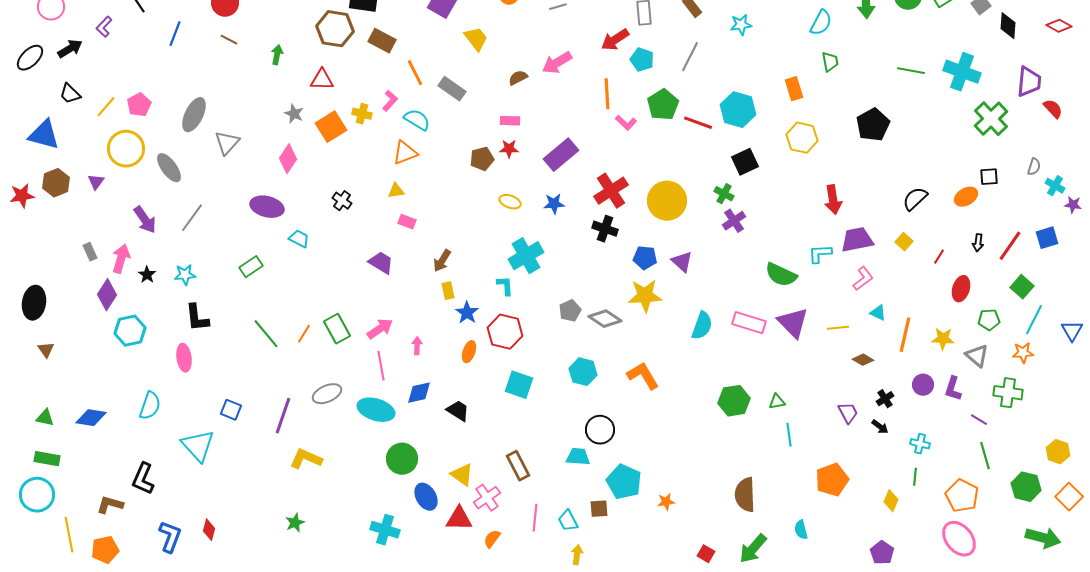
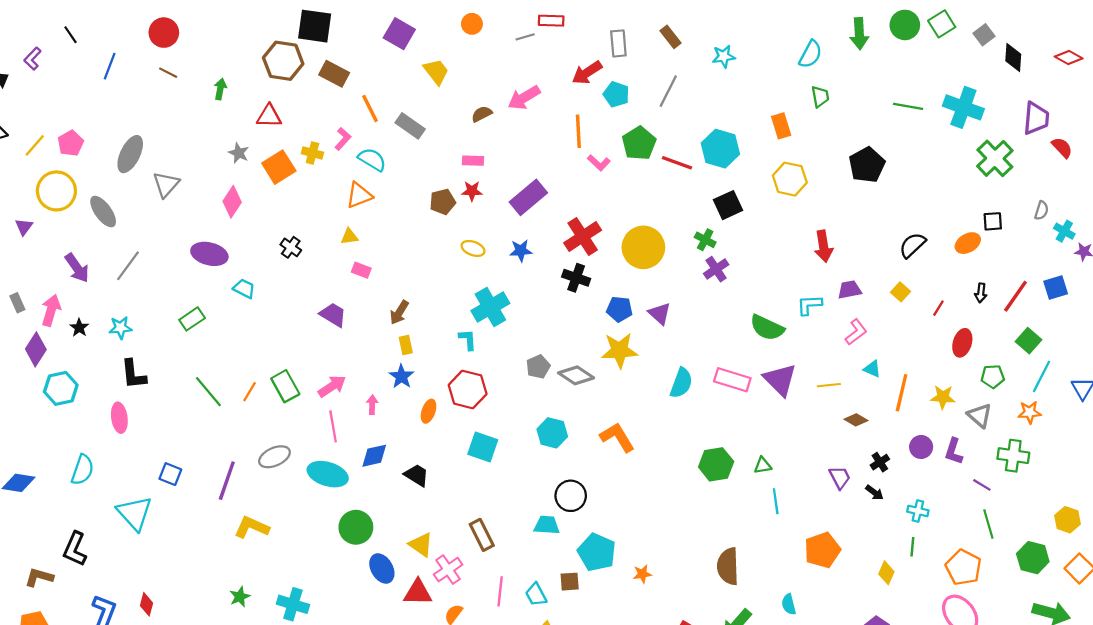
purple trapezoid: (857, 240) -> (849, 290), size x0.7
blue star: (467, 313) -> (401, 376), moved
cyan cross: (385, 530) -> (293, 604), moved

